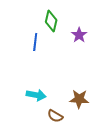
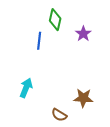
cyan arrow: (36, 95) -> (26, 88), moved, turned -78

